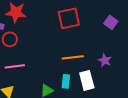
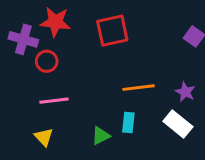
red square: (69, 18) -> (112, 31), moved
white rectangle: (87, 80) -> (178, 124), moved, turned -36

